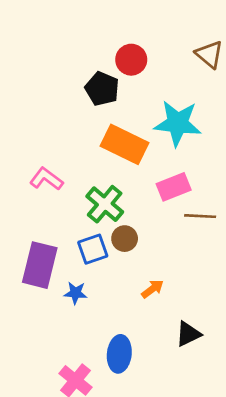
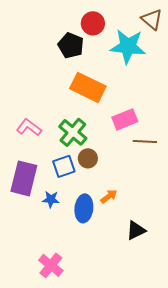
cyan star: (178, 123) -> (128, 46), moved
pink L-shape: (46, 179) -> (29, 127), moved
blue ellipse: (119, 354) -> (84, 208), moved

